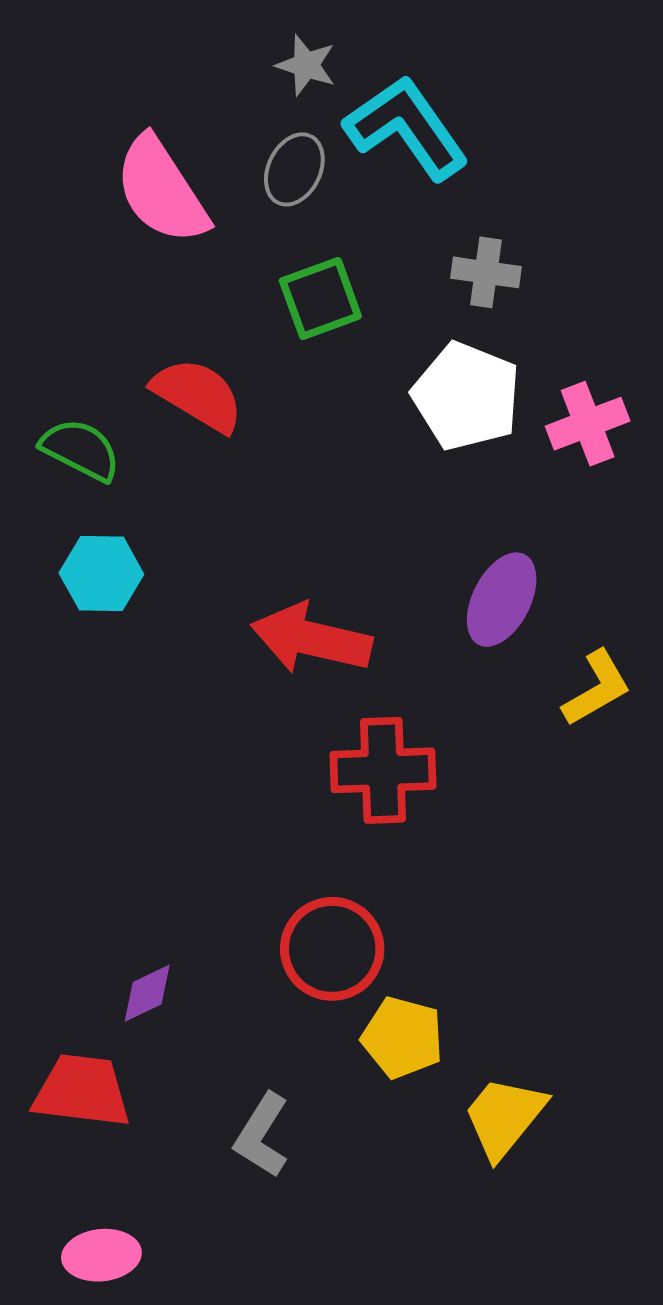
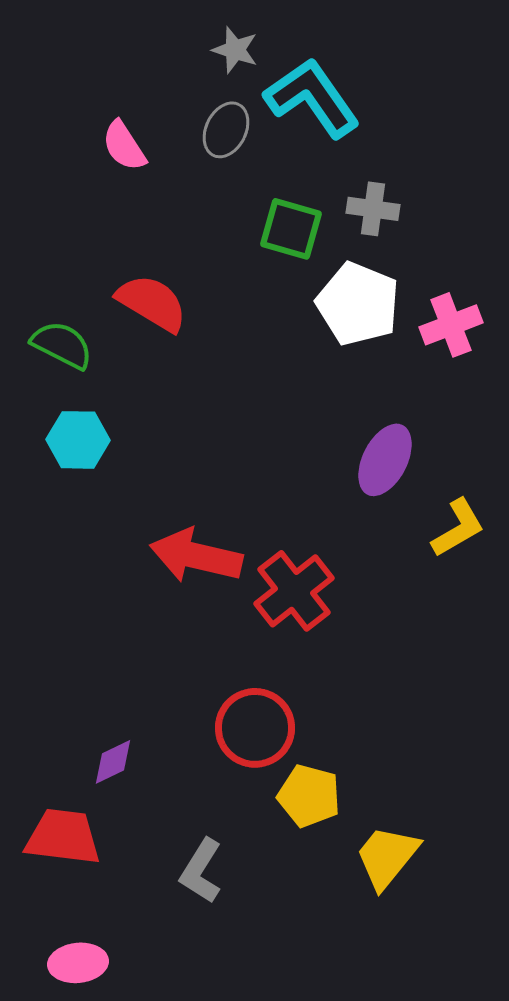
pink semicircle: (161, 190) -> (124, 146), size x0.6
green square: (320, 298) -> (291, 229), moved, turned 36
red arrow: (311, 639) -> (196, 556), moved
red cross: (383, 770) -> (294, 591), turned -36

